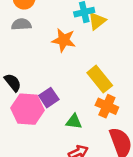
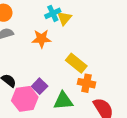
green triangle: (74, 122) -> (63, 101), size x1.5

